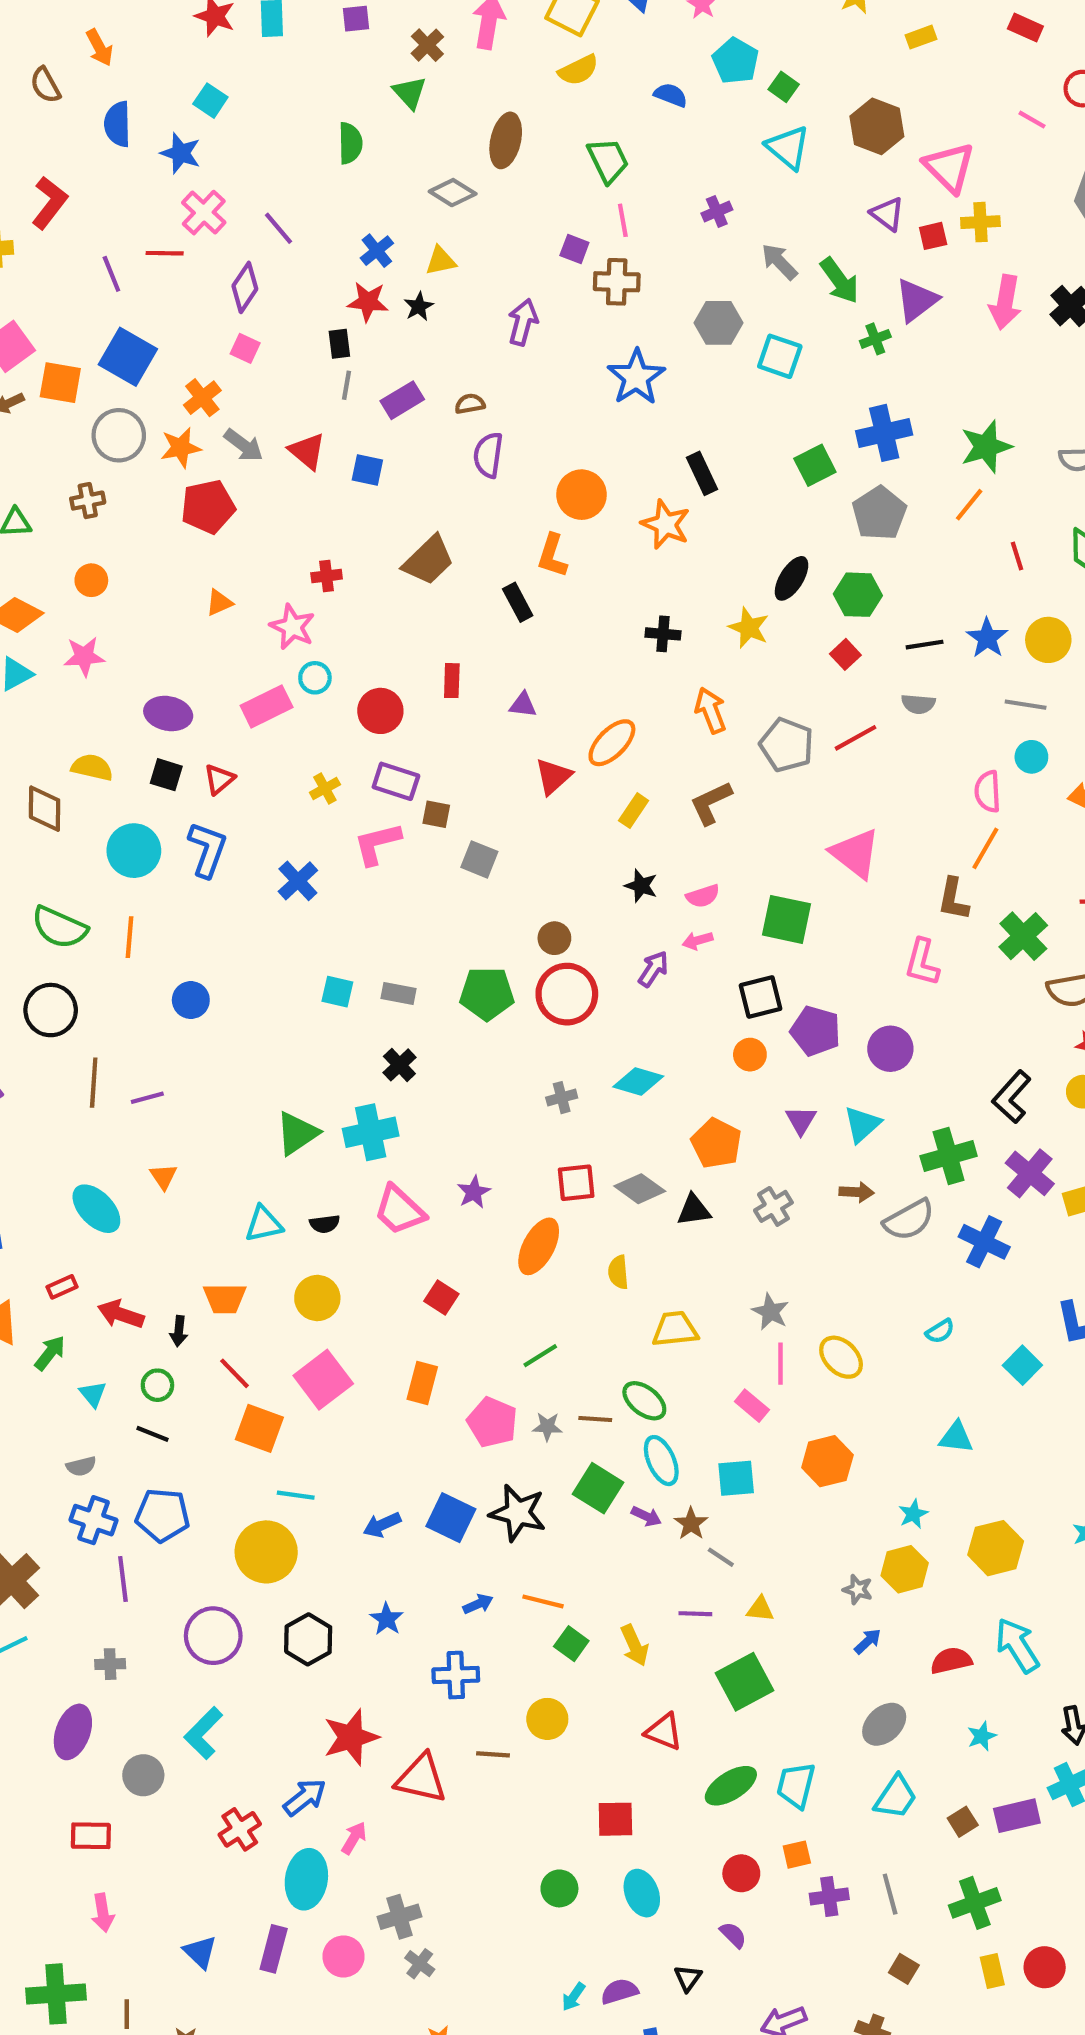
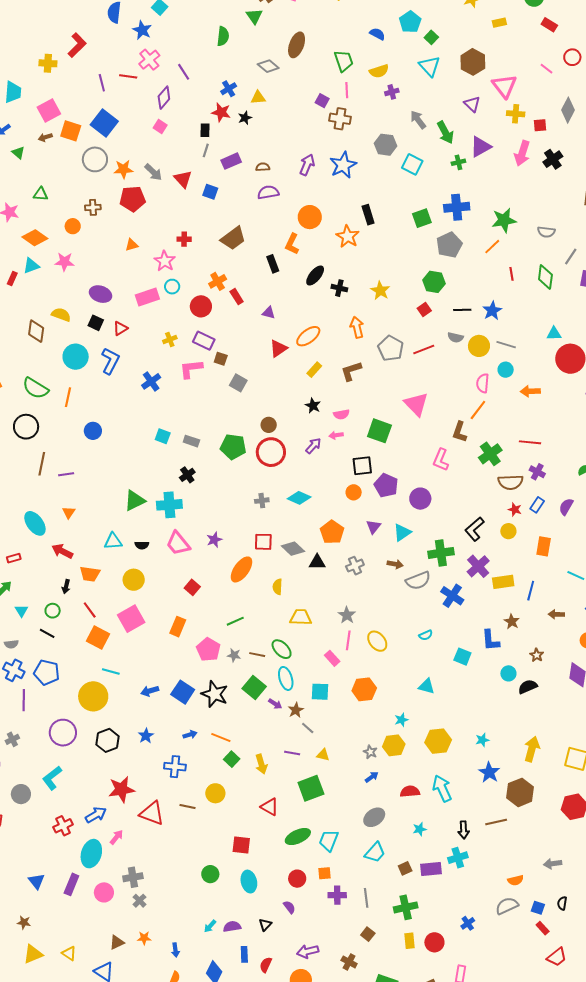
yellow semicircle: (578, 70) -> (379, 71), moved
red square: (933, 236) -> (540, 125), moved
purple arrow: (523, 322) -> (307, 165), moved
orange cross: (202, 398) -> (218, 281), moved
purple semicircle: (488, 455) -> (268, 192), turned 65
brown cross: (88, 501) -> (93, 207), moved
black ellipse: (792, 578) -> (315, 276), moved
yellow circle: (1048, 640) -> (479, 346), moved
red rectangle: (452, 681) -> (237, 297), turned -42
red arrow: (121, 1314) -> (62, 551), moved
cyan square: (1022, 1365) -> (462, 657), turned -30
gray cross: (110, 1664) -> (12, 739), turned -32

